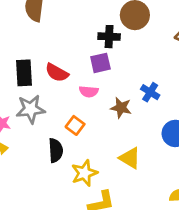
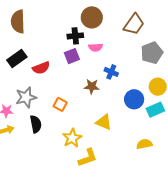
black rectangle: (24, 73) -> (17, 59), moved, turned 66
red semicircle: (57, 73) -> (41, 68), turned -42
pink semicircle: (89, 92) -> (96, 47), moved
black semicircle: (56, 150) -> (36, 124), moved

